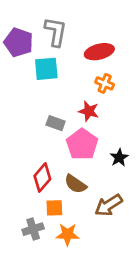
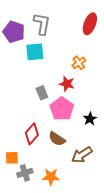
red ellipse: (99, 52) -> (90, 24), moved, turned -55
orange cross: (105, 83) -> (79, 63), turned 32
gray rectangle: (56, 123) -> (42, 93), turned 48
orange square: (54, 208) -> (12, 158), moved

